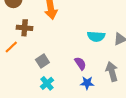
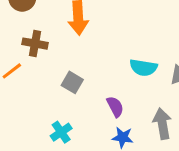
gray square: (42, 61) -> (72, 82), moved, turned -32

